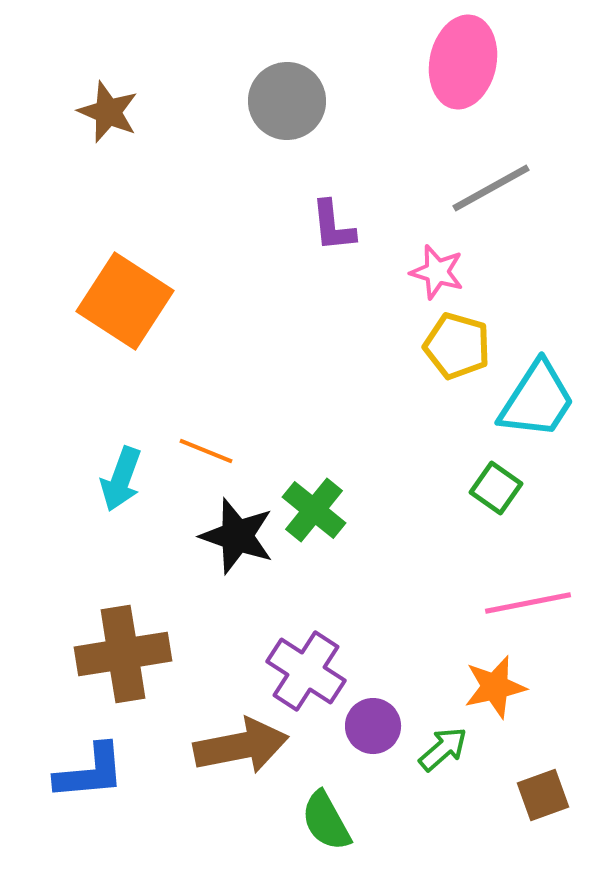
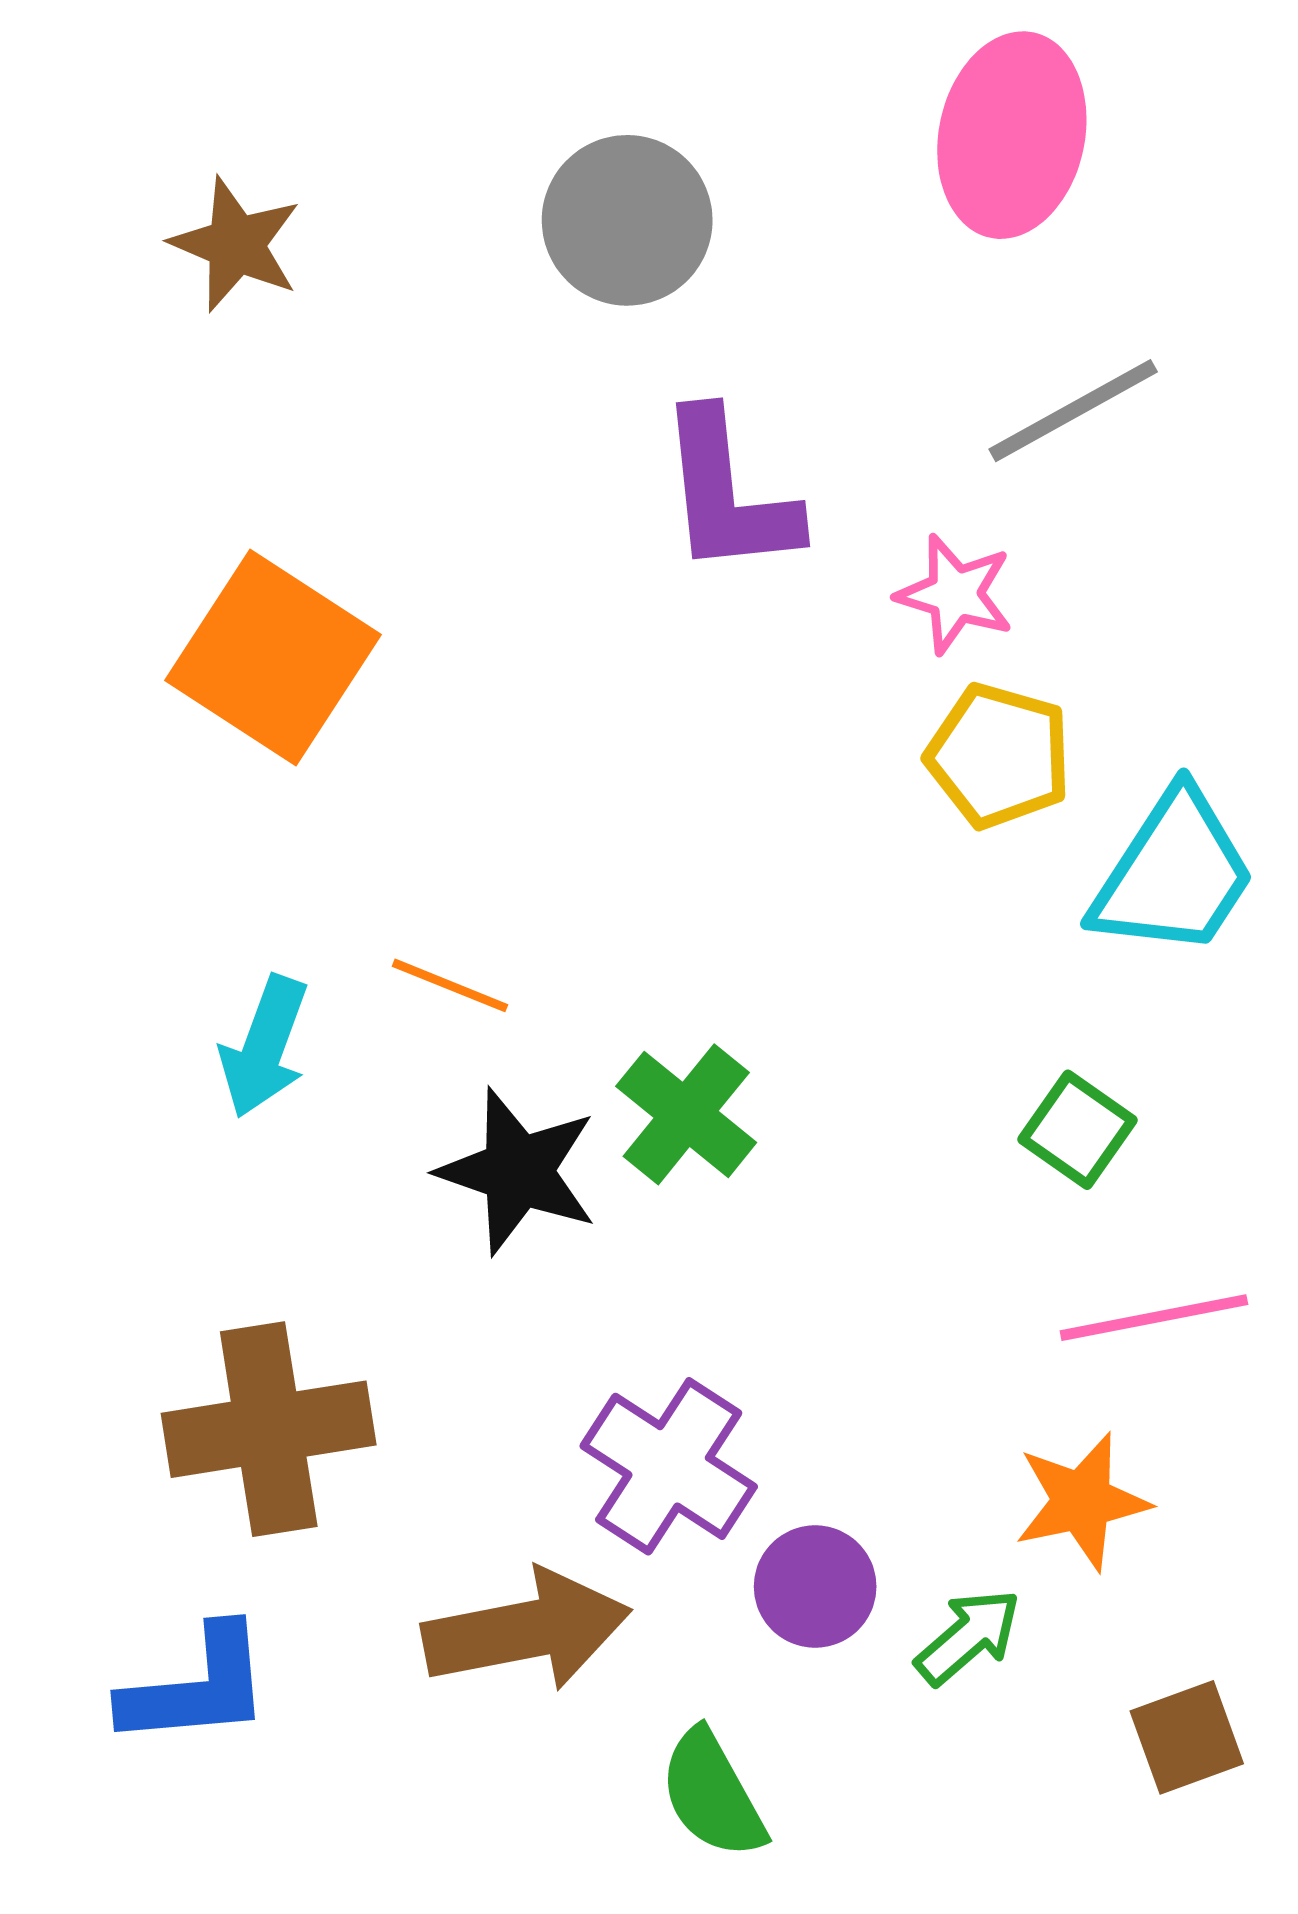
purple L-shape: (333, 226) -> (728, 494), size x1.5
green square: (496, 488) -> (1077, 1130), moved

